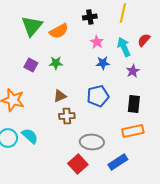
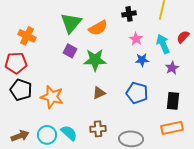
green star: (56, 63) -> (95, 60), size x1.6
purple square: (31, 65) -> (70, 51), moved
blue pentagon: (98, 96) -> (137, 93), turned 30
brown cross: (67, 116) -> (98, 129), moved

